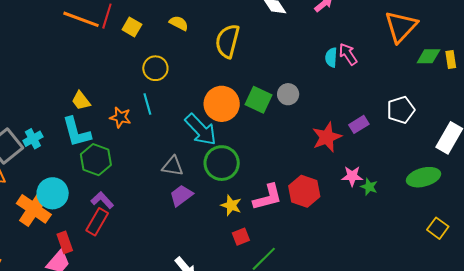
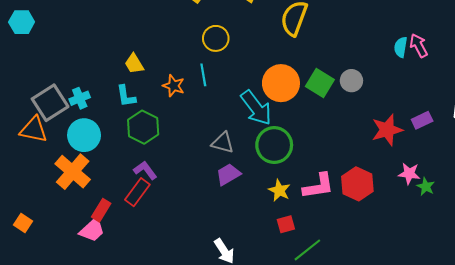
cyan L-shape: (77, 132) -> (126, 96), size x0.7
cyan circle: (53, 193) -> (84, 135), moved
red rectangle: (65, 242) -> (101, 210), turned 45

